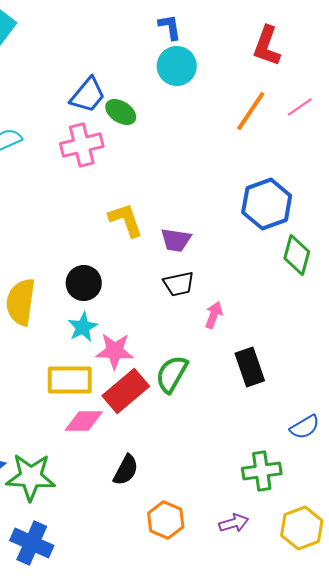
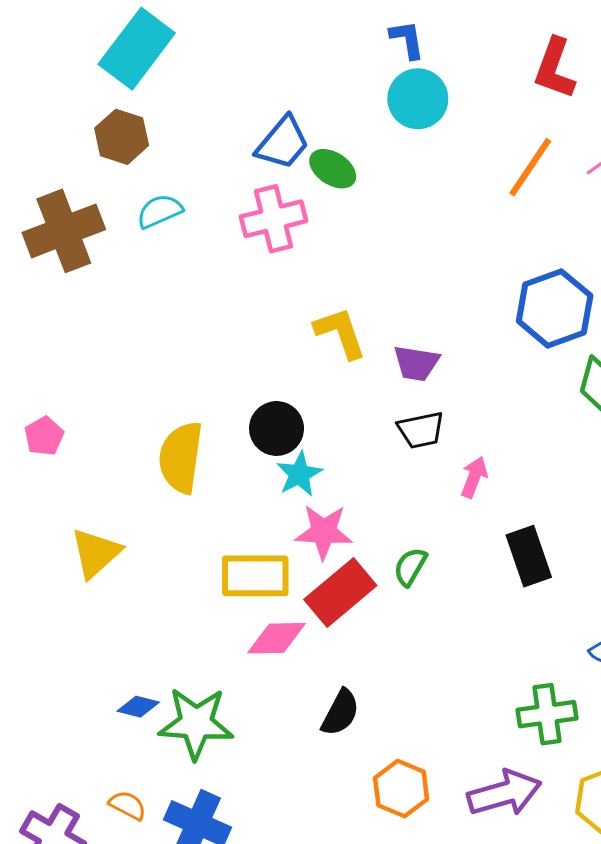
cyan star: (83, 327) -> (299, 474), moved
green semicircle: (172, 374) -> (410, 567), size x0.7
purple arrow: (234, 523) -> (504, 793), size x1.6

